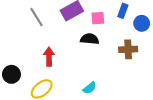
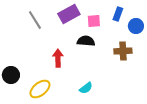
red arrow: (49, 57) -> (58, 58), moved

